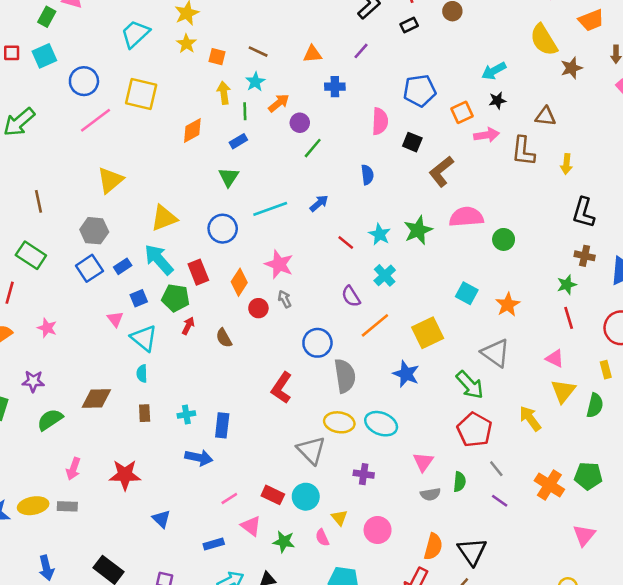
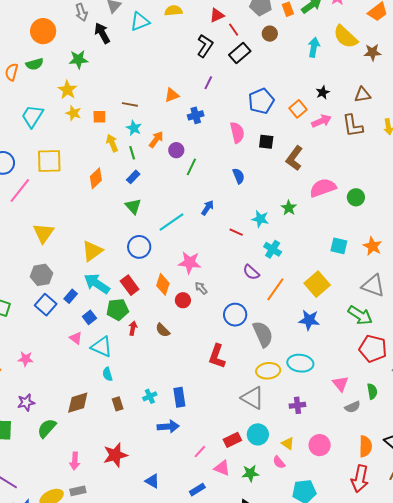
black rectangle: (409, 25) -> (240, 53), size x1.5
brown star: (572, 68) -> (372, 52), turned 30
cyan arrow: (494, 71) -> (314, 47), moved, turned 144
green star: (418, 230) -> (289, 208), size x0.7
red rectangle: (273, 495) -> (232, 440), turned -36

